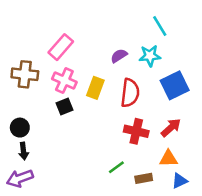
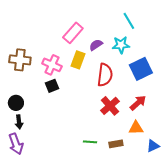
pink rectangle: (61, 47) -> (73, 33), moved
yellow rectangle: (95, 88) -> (78, 60), moved
red cross: (136, 131) -> (110, 106), turned 36
green line: (116, 167) -> (90, 142), moved, turned 40
purple arrow: (20, 178) -> (16, 144), turned -90
blue triangle: (180, 181) -> (153, 146), moved

